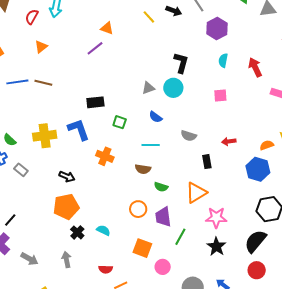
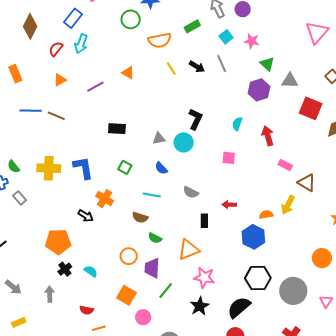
purple hexagon: (217, 28) -> (259, 90), moved
purple line: (95, 48) -> (95, 87), moved
black rectangle: (95, 102) -> (117, 129), moved
black arrow: (67, 177) -> (86, 216), moved

